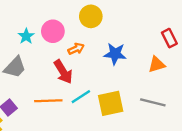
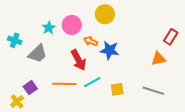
red rectangle: (169, 38) -> (171, 37), turned 56
orange arrow: (76, 49) -> (91, 41), turned -136
blue star: (115, 54) -> (110, 50), moved
yellow square: (111, 103) -> (117, 89), size x0.6

